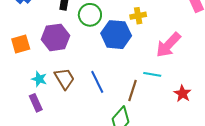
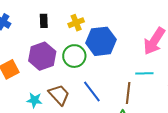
green circle: (90, 15) -> (74, 56), moved
yellow cross: (138, 16) -> (76, 23), moved

